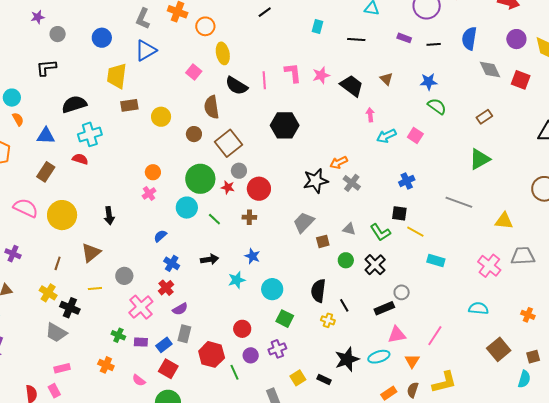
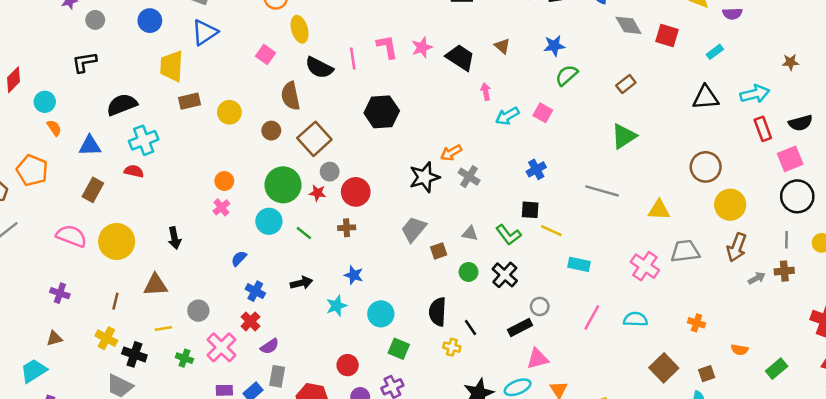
green semicircle: (437, 106) -> (567, 75), turned -72
brown triangle: (91, 253) -> (155, 285), turned 40
green cross: (118, 335) -> (184, 358), moved
pink line: (435, 336) -> (592, 317), moved

